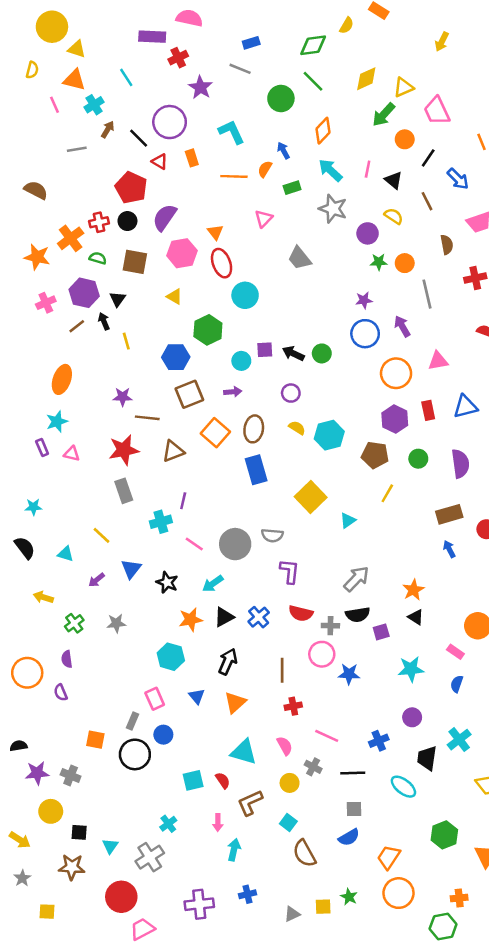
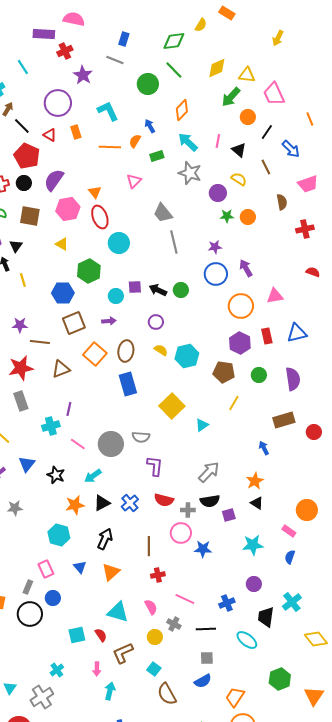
blue rectangle: (251, 43) -> (124, 39), turned -56
yellow triangle: (403, 87) -> (247, 75), turned 30
black line: (139, 138) -> (22, 126), moved
gray line: (427, 294) -> (174, 242), moved
blue arrow: (449, 549) -> (264, 448), moved

